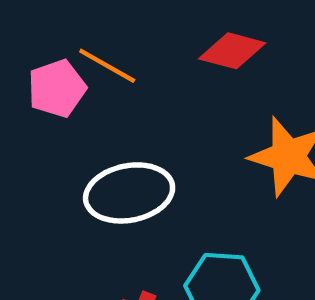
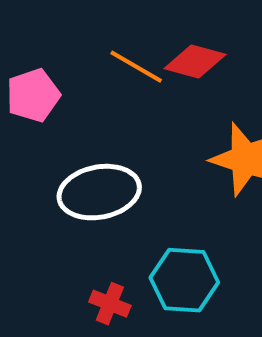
orange line: (107, 66) -> (136, 67), moved

